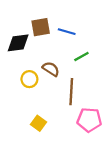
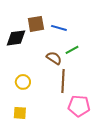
brown semicircle: (51, 69) -> (54, 58), moved
yellow circle: (29, 79) -> (23, 82), moved
yellow square: (38, 123) -> (20, 113), moved, turned -32

